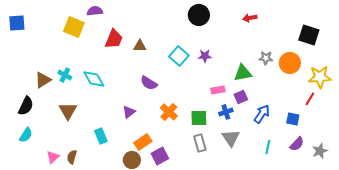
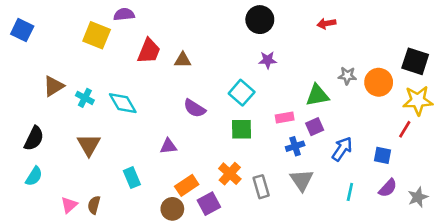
blue square: (17, 23) -> (22, 30), turned 30
black square: (309, 35) -> (415, 61), moved
cyan square: (179, 56) -> (242, 93), moved
purple star: (205, 56) -> (268, 60), moved
brown triangle: (43, 80) -> (54, 86), moved
purple triangle: (129, 112) -> (168, 146), turned 32
orange cross: (169, 112) -> (230, 174), moved
green square: (199, 118) -> (242, 129), moved

